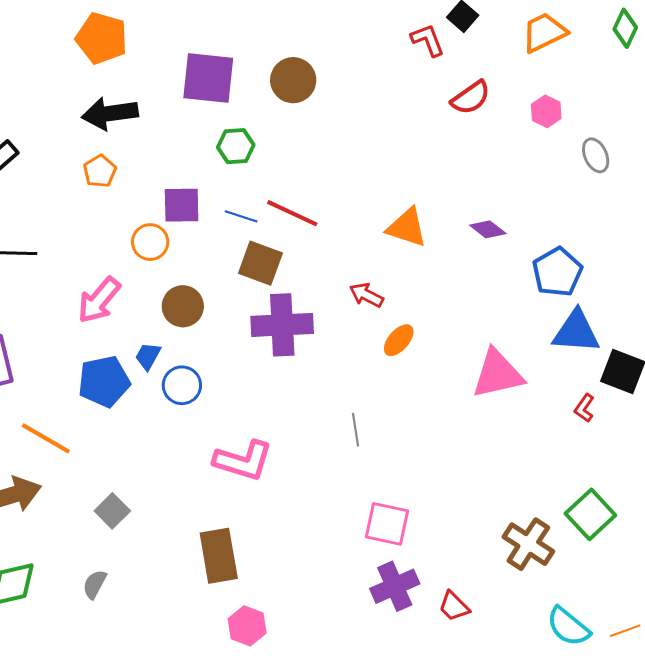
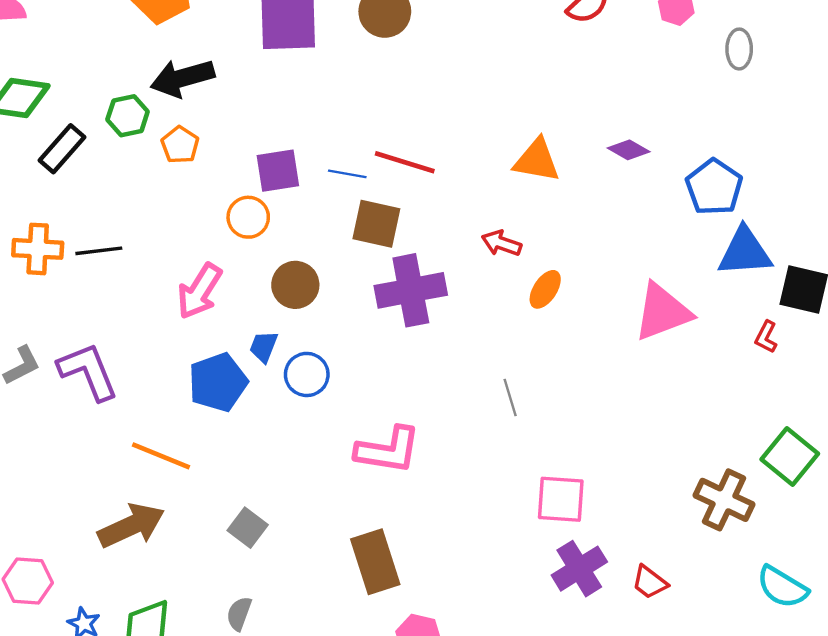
green hexagon: (236, 146) -> (128, 116), moved
gray ellipse: (596, 155) -> (739, 49), turned 32

